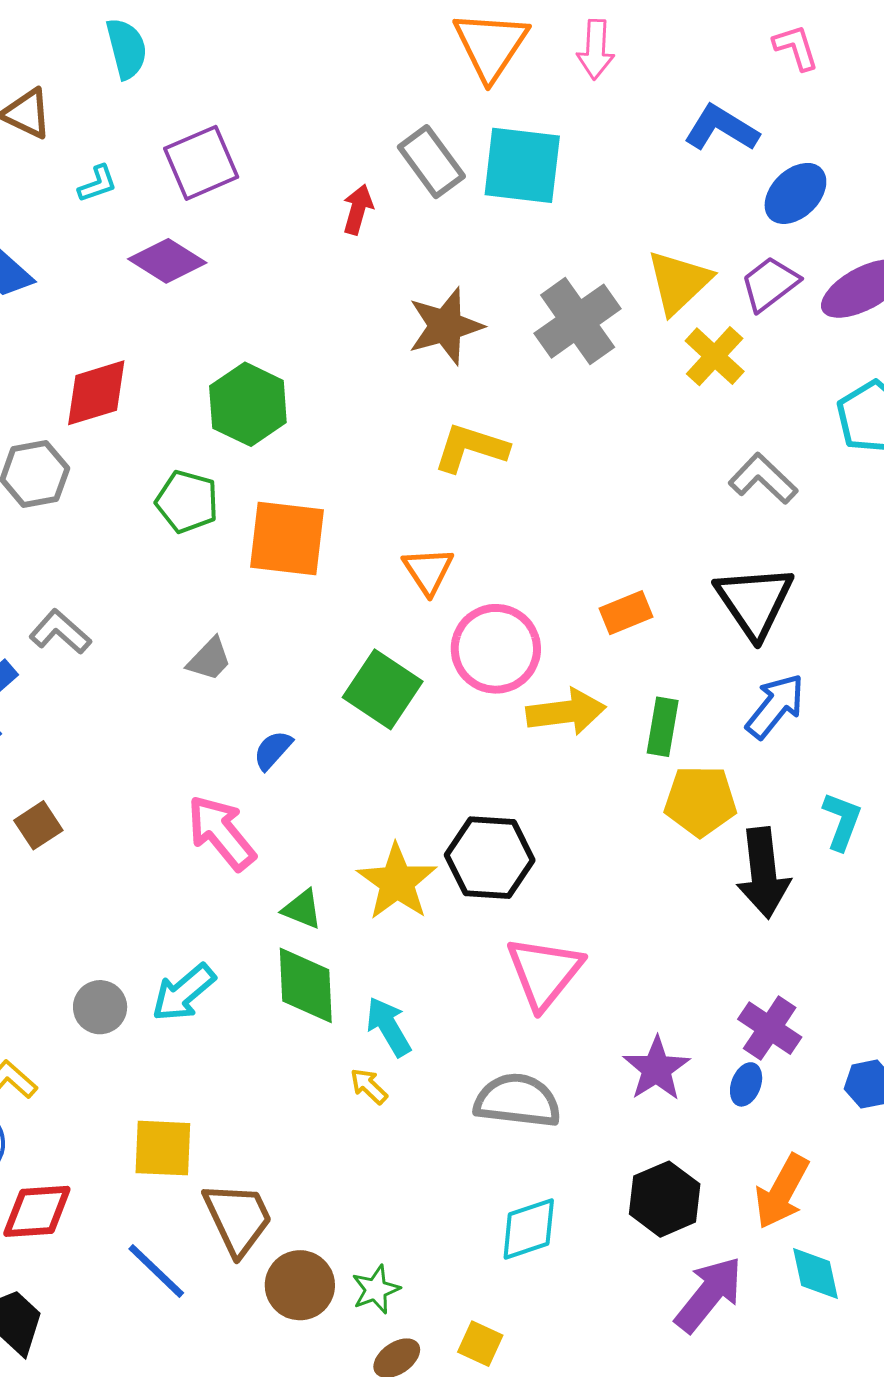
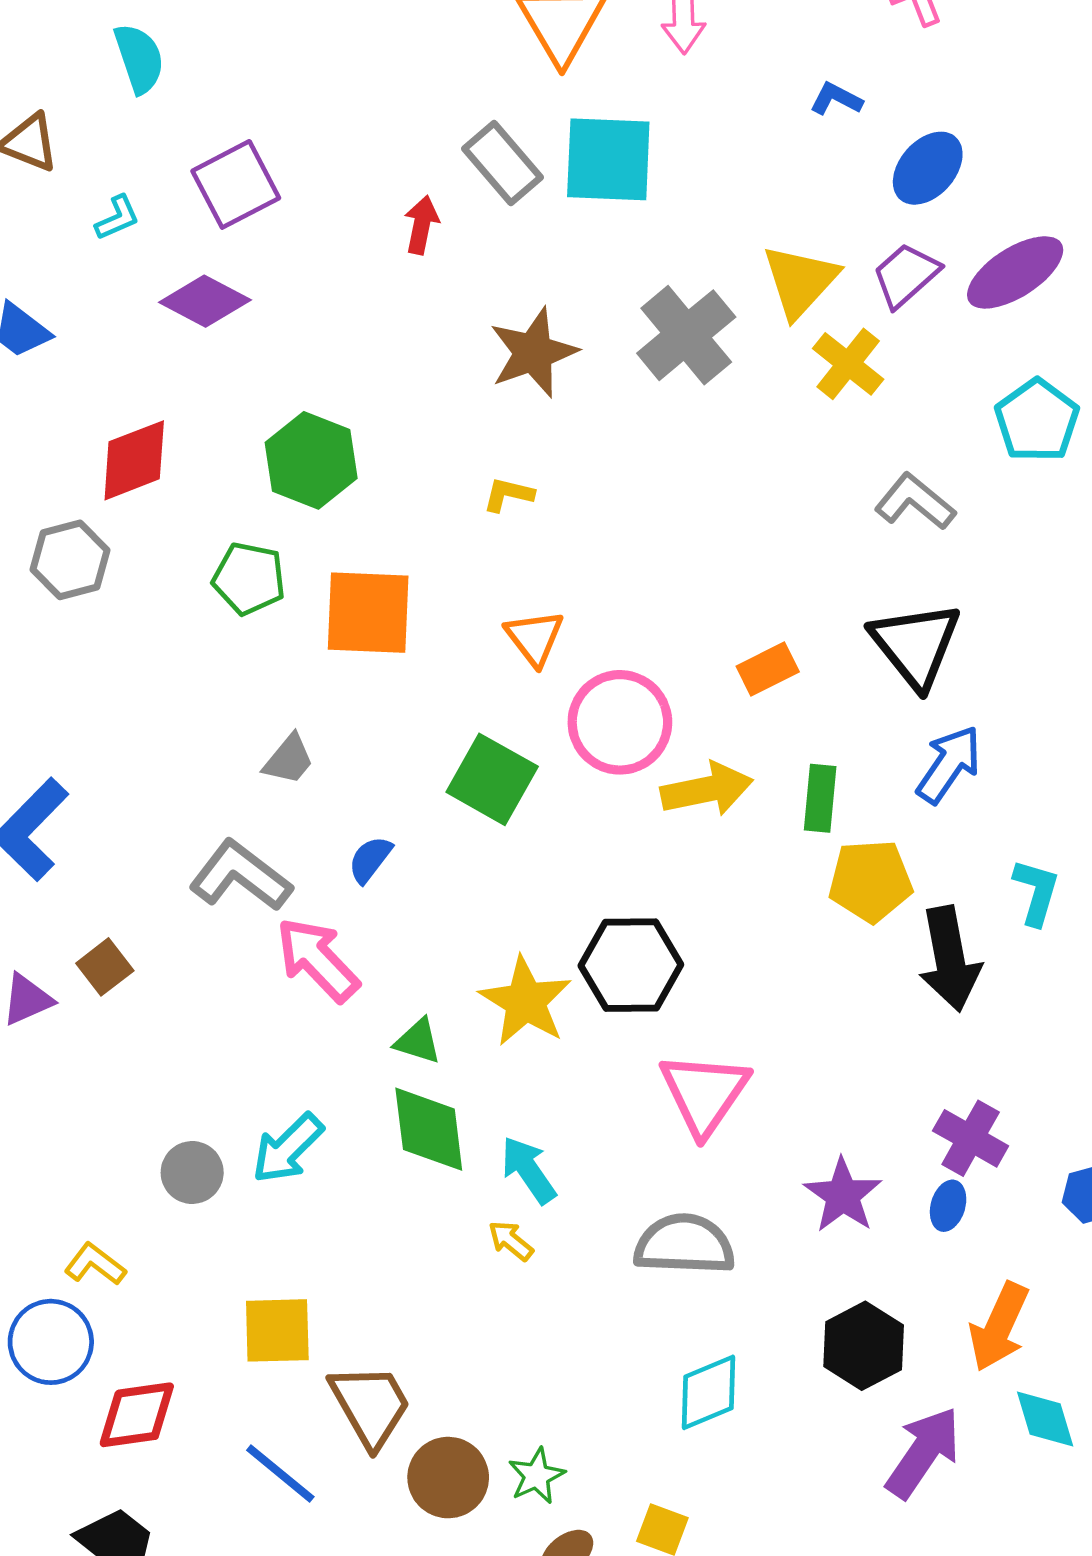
blue L-shape: (721, 128) -> (836, 99), size x0.6
yellow L-shape: (471, 448) -> (508, 495), moved, size x0.6
gray L-shape: (60, 632) -> (240, 876), moved, size x1.4

